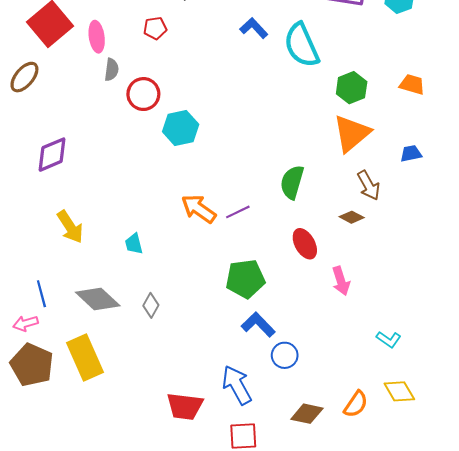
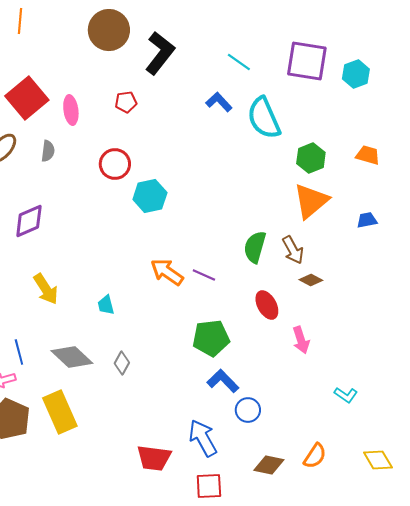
gray semicircle: (112, 70) -> (48, 151), moved
brown arrow: (369, 185) -> (293, 250), moved
purple line: (238, 212) -> (204, 275), turned 50
yellow diamond: (399, 391) -> (378, 460), moved

